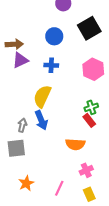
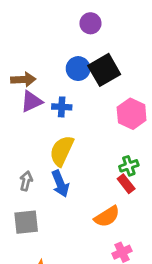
black square: (89, 28) -> (104, 70), moved
blue cross: (51, 65) -> (62, 107), moved
gray arrow: (22, 125) -> (26, 181), moved
orange semicircle: (75, 144) -> (107, 217), turned -36

